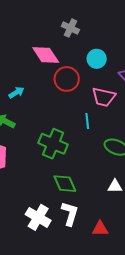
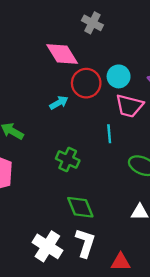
cyan circle: (97, 59) -> (119, 76), moved
cyan arrow: (16, 92) -> (59, 103), moved
green cross: (53, 144) -> (68, 159), size x0.7

